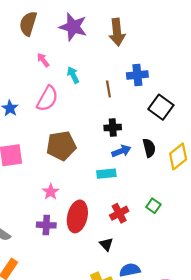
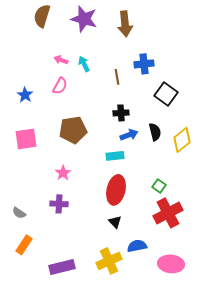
pink arrow: (43, 60) -> (61, 60), moved, turned -32
pink semicircle: (47, 99) -> (60, 86), size x0.7
red cross: (119, 213) -> (168, 213), moved, size x1.6
red ellipse: (77, 216) -> (116, 190), moved

